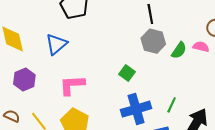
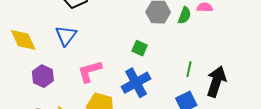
blue cross: (136, 109) -> (136, 83), moved

